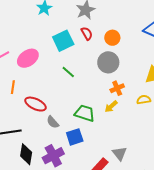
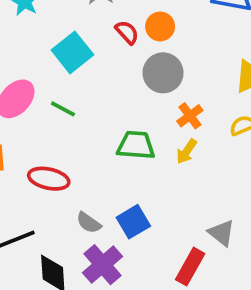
red semicircle: (87, 33) -> (127, 32), moved
green line: (68, 72) -> (63, 109), moved
green trapezoid: (85, 113) -> (136, 145), moved
gray semicircle: (53, 122) -> (89, 223), moved

